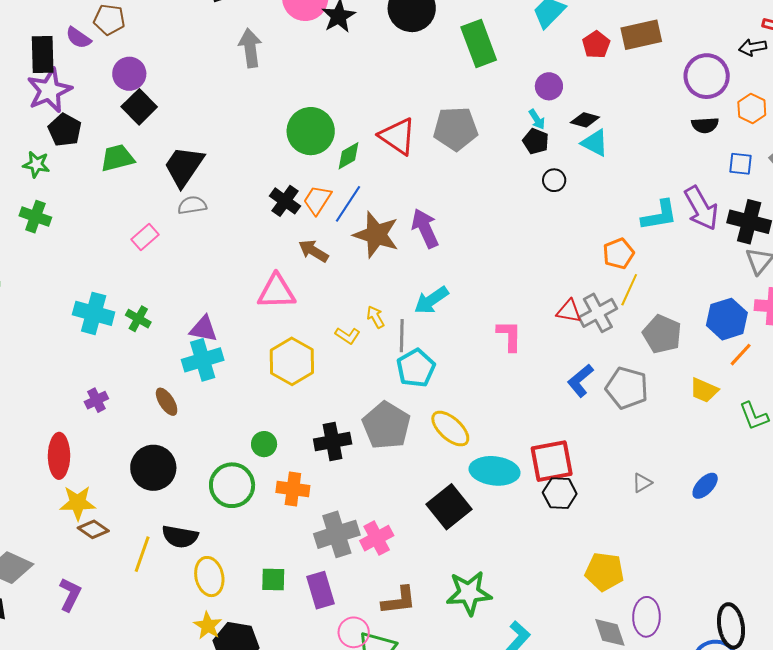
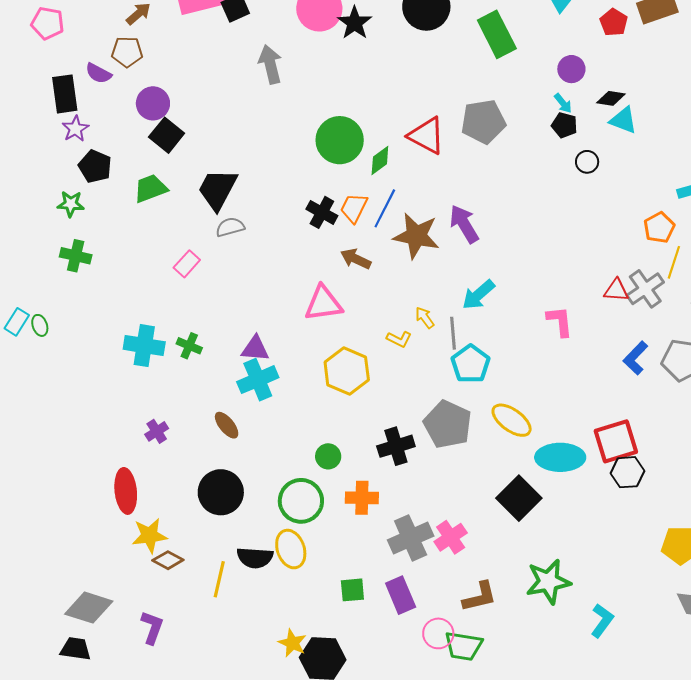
purple star: (49, 90) -> (75, 129), size x0.6
yellow ellipse: (209, 577) -> (291, 549), moved

